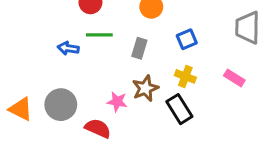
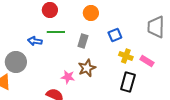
yellow cross: (185, 76) -> (126, 56), moved
gray circle: (61, 105) -> (16, 62), moved
black rectangle: (179, 109) -> (128, 82), moved, turned 48

